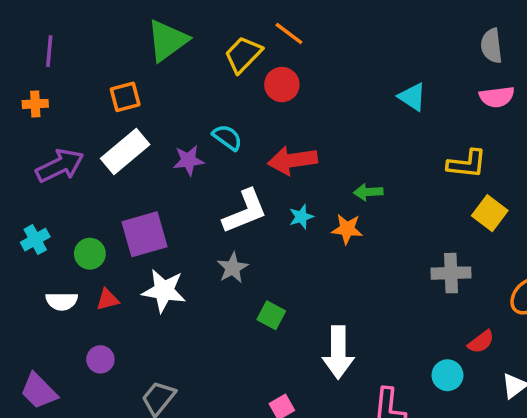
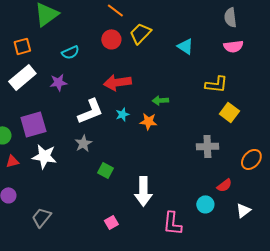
yellow trapezoid: (243, 55) -> (140, 33), moved
cyan semicircle: (227, 137) -> (70, 52), moved, turned 120

